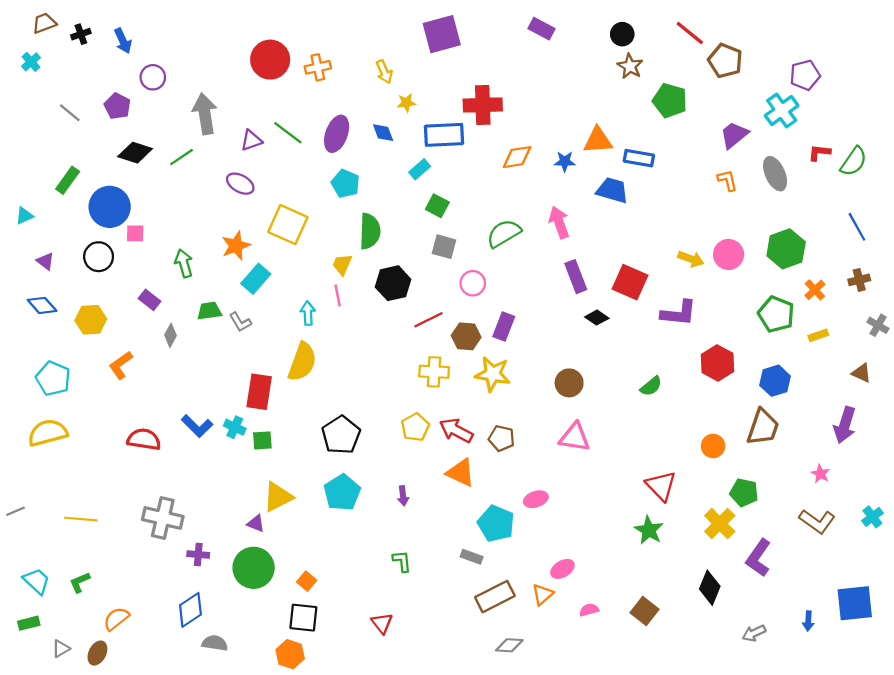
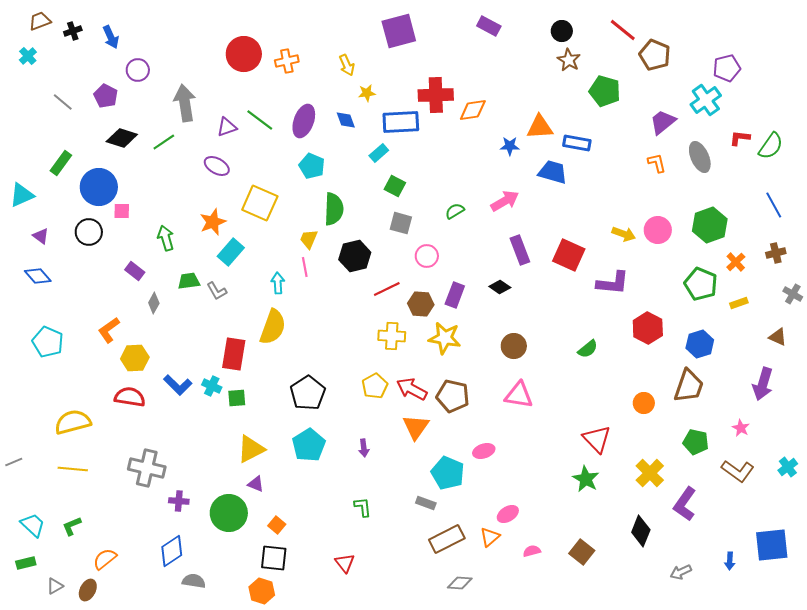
orange diamond: (517, 157) -> (473, 110), moved
cyan triangle: (24, 216) -> (22, 195), size x1.5
pink arrow: (559, 222) -> (505, 201), turned 80
green semicircle: (504, 233) -> (455, 211), size x0.6
black diamond: (597, 318) -> (500, 287), moved
yellow hexagon: (91, 320) -> (135, 358), moved
yellow semicircle: (48, 433) -> (73, 422), moved
brown pentagon: (502, 438) -> (453, 396), size x1.4
orange triangle: (461, 473) -> (416, 427), turned 40
green pentagon: (744, 493) -> (696, 442), moved
purple triangle: (256, 524) -> (256, 484), moved

